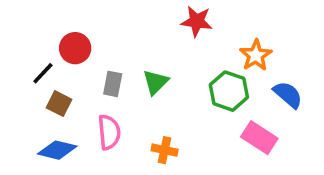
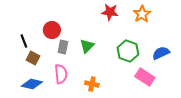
red circle: (75, 48) -> (52, 30), moved
orange star: (256, 55) -> (142, 14), moved
black line: (43, 73) -> (24, 41), turned -64
blue semicircle: (288, 95) -> (161, 53), turned -66

